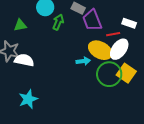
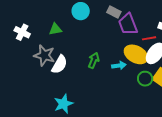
green arrow: (58, 22) -> (94, 60), moved
white semicircle: (24, 60) -> (59, 64), turned 108
green circle: (109, 74) -> (145, 79), size x0.6

